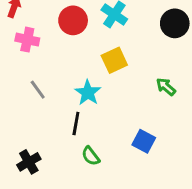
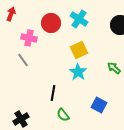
pink cross: (27, 40) -> (29, 38), moved
gray line: (38, 90) -> (23, 60), moved
cyan star: (88, 93) -> (78, 72), moved

